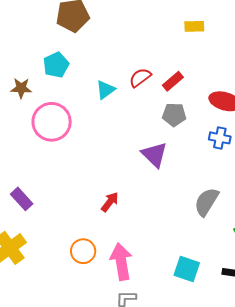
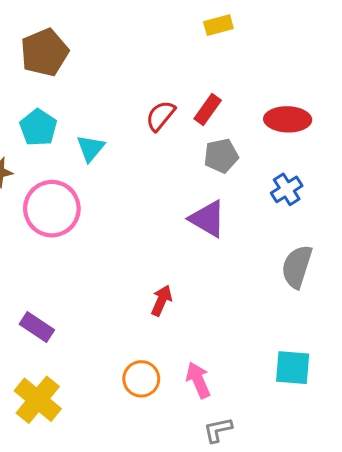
cyan triangle: (106, 90) -> (91, 148), moved
blue cross: (220, 138) -> (287, 189), moved, turned -30
pink arrow: (121, 262) -> (198, 380), size x0.7

